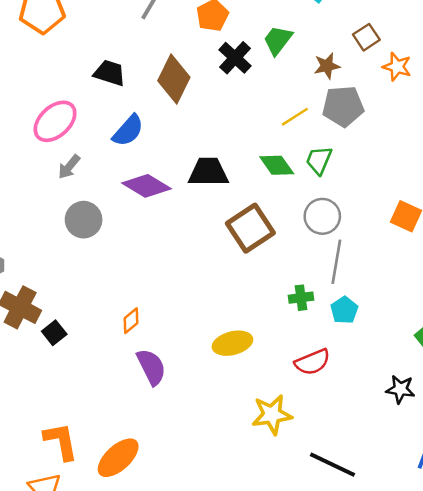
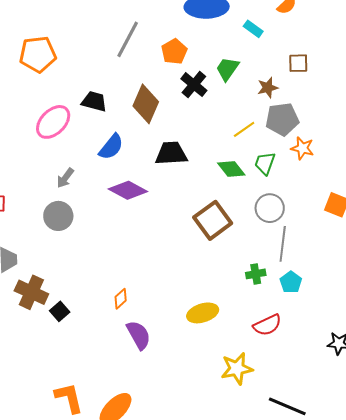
brown square: (366, 37) -> (298, 63), turned 35
orange star: (397, 67) -> (302, 148), moved
pink ellipse: (55, 121) -> (53, 122), moved
black trapezoid: (208, 172) -> (171, 153), moved
gray circle: (84, 220) -> (58, 216), moved

